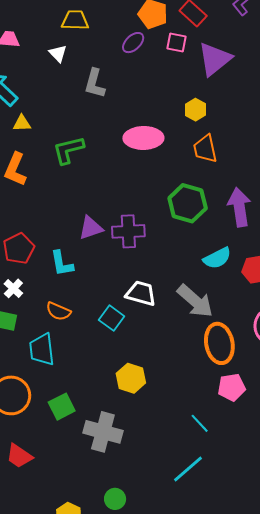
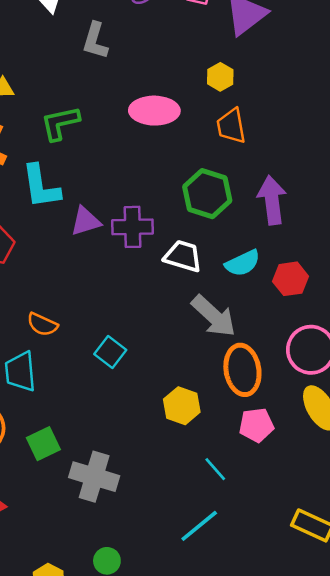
cyan L-shape: (62, 264) -> (41, 186), moved, size x1.4
white trapezoid: (141, 293) -> (183, 256), moved
cyan square: (112, 318) -> (110, 352), moved
yellow hexagon: (131, 378) -> (182, 406), moved

